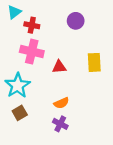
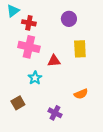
yellow rectangle: (94, 62) -> (80, 49), moved
cyan star: (18, 85) -> (35, 78), moved, size x0.6
orange semicircle: (61, 103) -> (81, 94), moved

